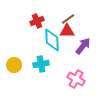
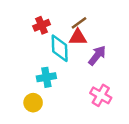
yellow circle: (14, 65) -> (33, 103), moved
pink cross: (76, 79) -> (101, 95), moved

